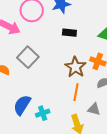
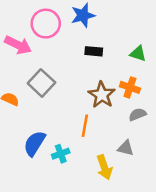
orange line: (76, 92) -> (85, 126), moved

